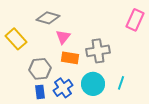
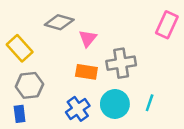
pink triangle: (63, 37) -> (88, 38), moved
gray hexagon: (40, 69) -> (29, 85), moved
blue rectangle: (40, 92) -> (20, 114), moved

